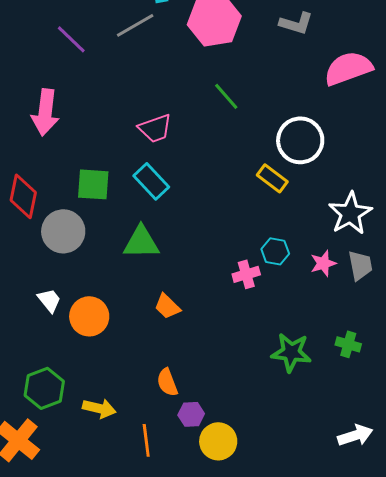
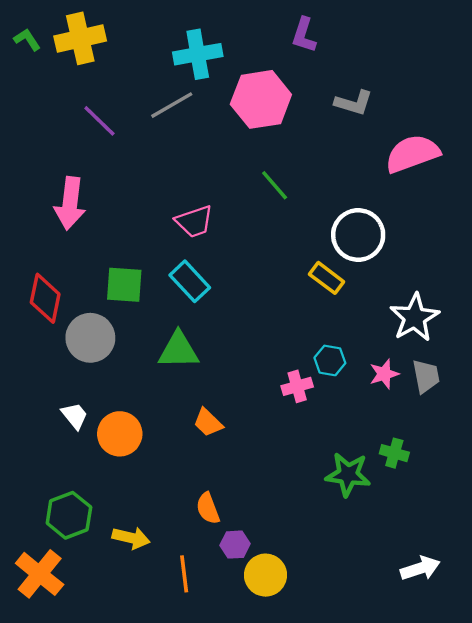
green cross: (348, 344) -> (394, 453), moved

